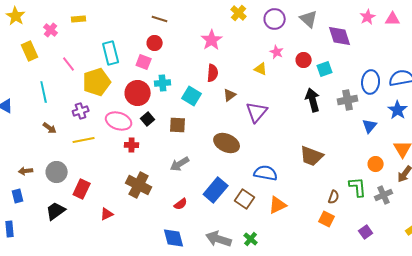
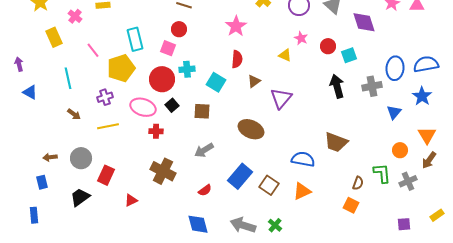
blue semicircle: (266, 173) -> (303, 159), moved
purple square: (366, 232) -> (404, 224), moved, turned 32

